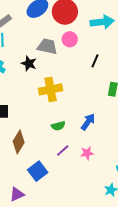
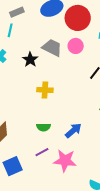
yellow cross: (51, 89) -> (45, 90), size x0.7
pink star: (87, 153) -> (65, 161), size x1.6

